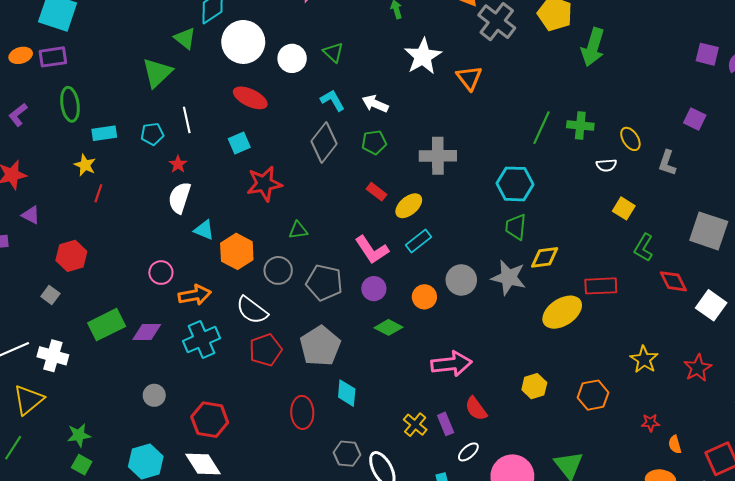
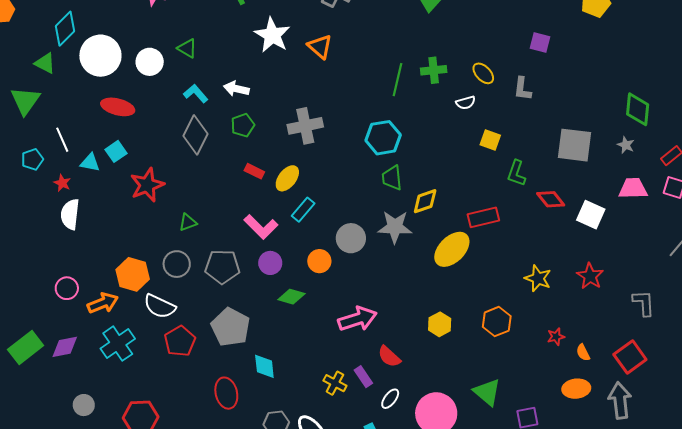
cyan triangle: (204, 230) -> (90, 163), moved
orange hexagon: (237, 251) -> (133, 274), moved

